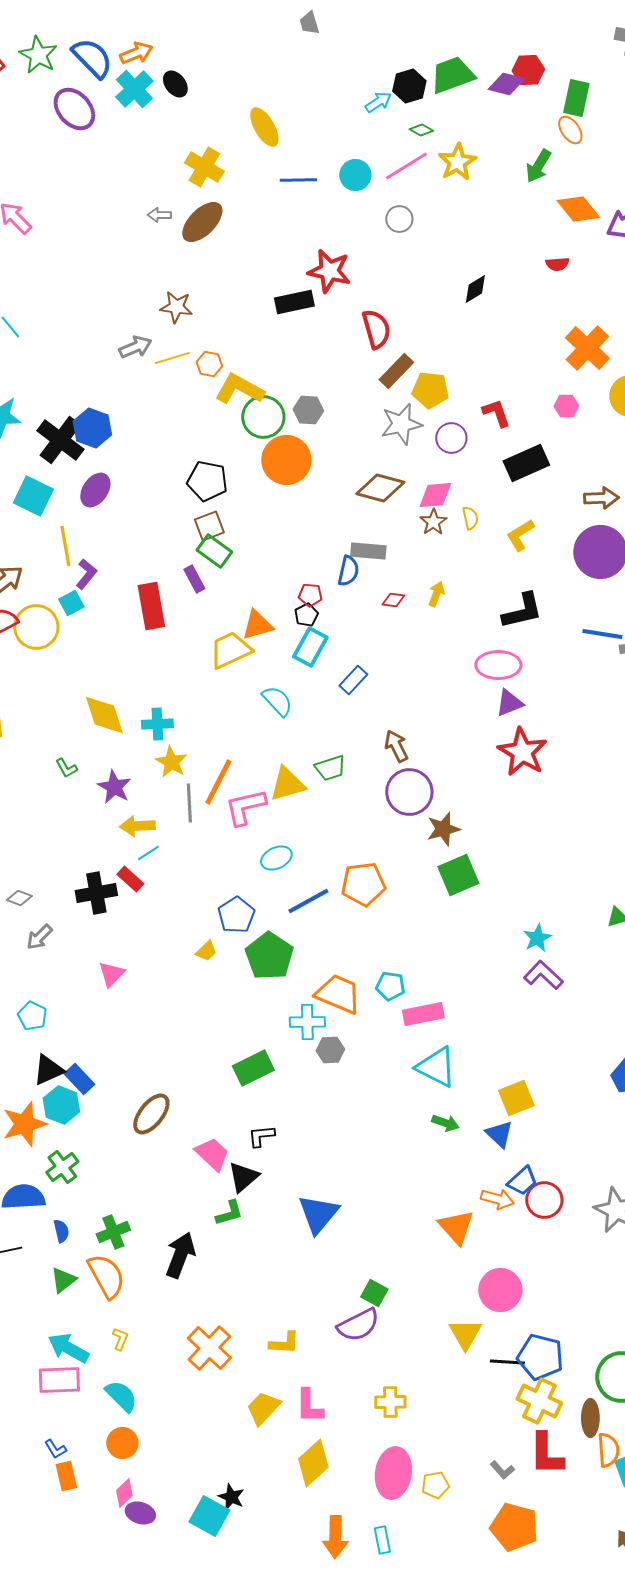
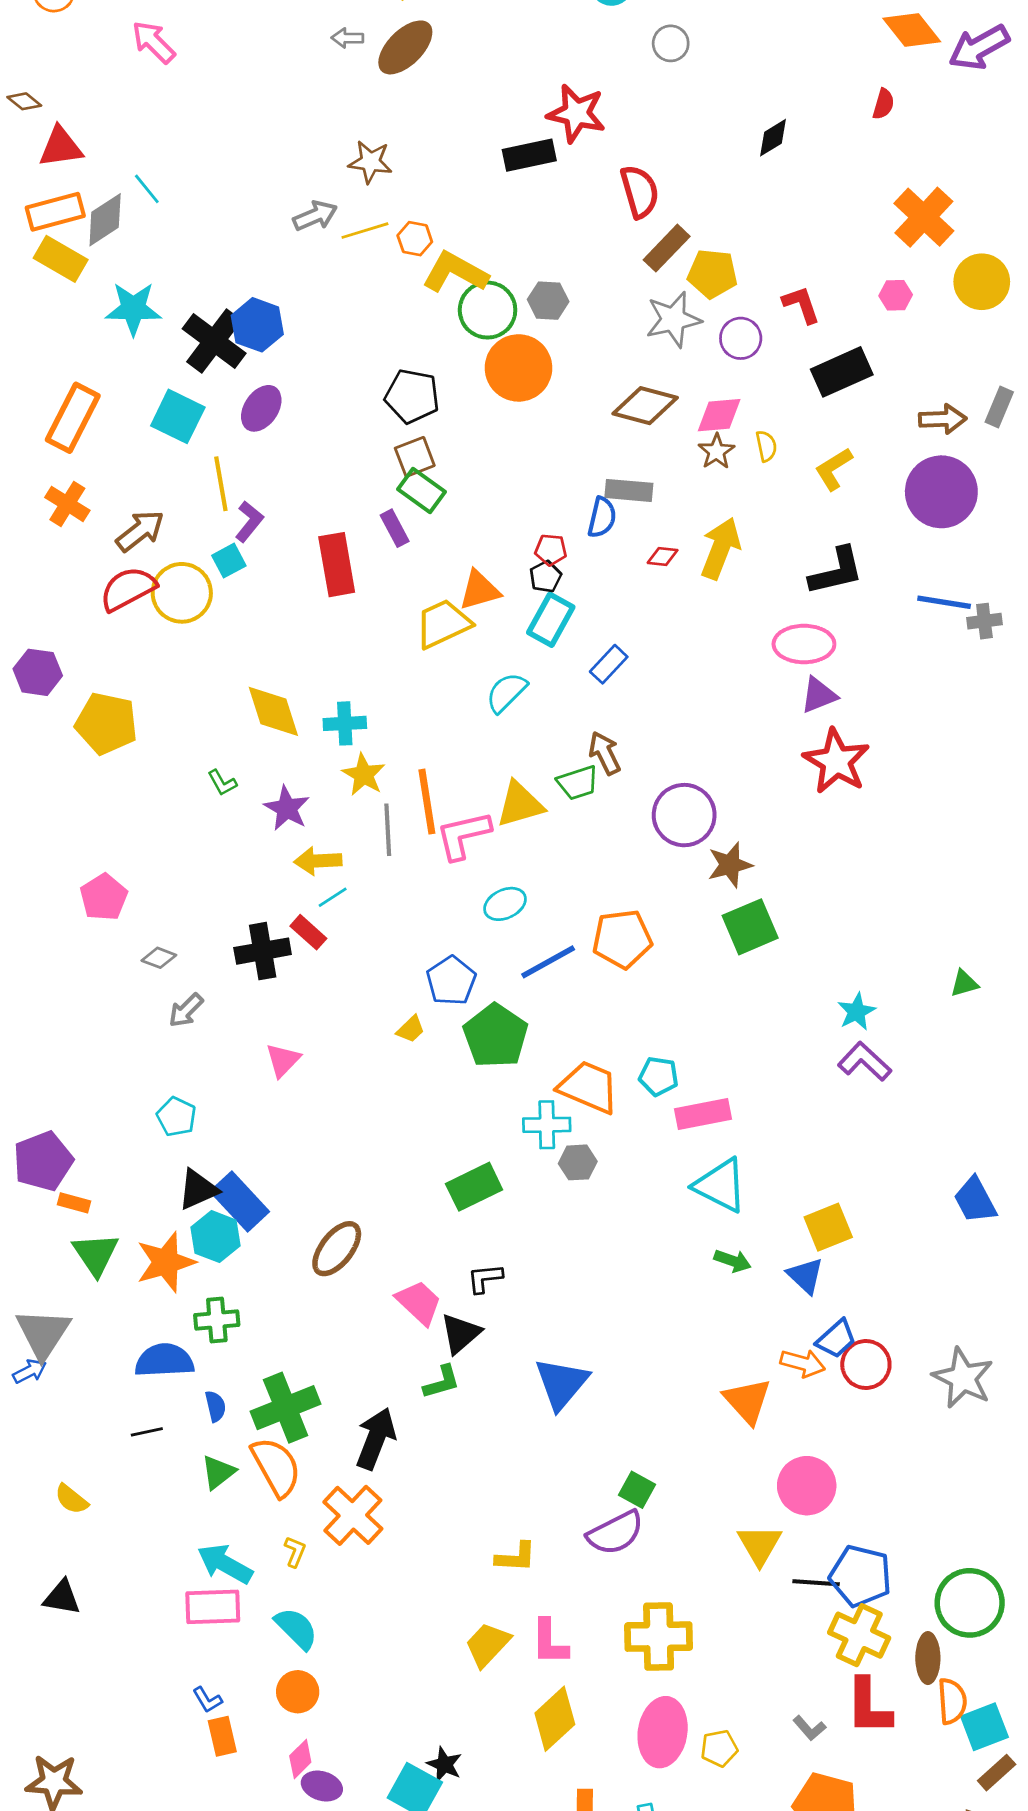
red semicircle: (557, 264) -> (883, 104), turned -70
yellow arrow: (436, 594) -> (720, 548), size x1.8
cyan semicircle: (277, 701) -> (506, 692), turned -92
brown arrow: (396, 746) -> (605, 753), moved
orange line: (218, 782) -> (427, 802), turned -36
blue rectangle: (79, 1079) -> (240, 1202), size x1.4
green cross: (62, 1167) -> (217, 1320), turned 32
green cross: (113, 1232) -> (286, 1408), size x1.5
orange cross: (209, 1348) -> (353, 1515), moved
yellow cross: (390, 1402) -> (659, 1637), size x1.6

